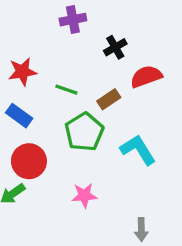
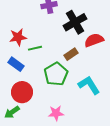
black cross: (115, 47) -> (75, 22), size x1.6
green line: (66, 90) -> (35, 48), moved, turned -32

